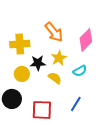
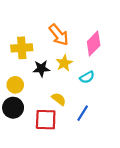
yellow circle: (22, 74) -> (15, 85), moved
yellow semicircle: (55, 78) -> (59, 99), moved

